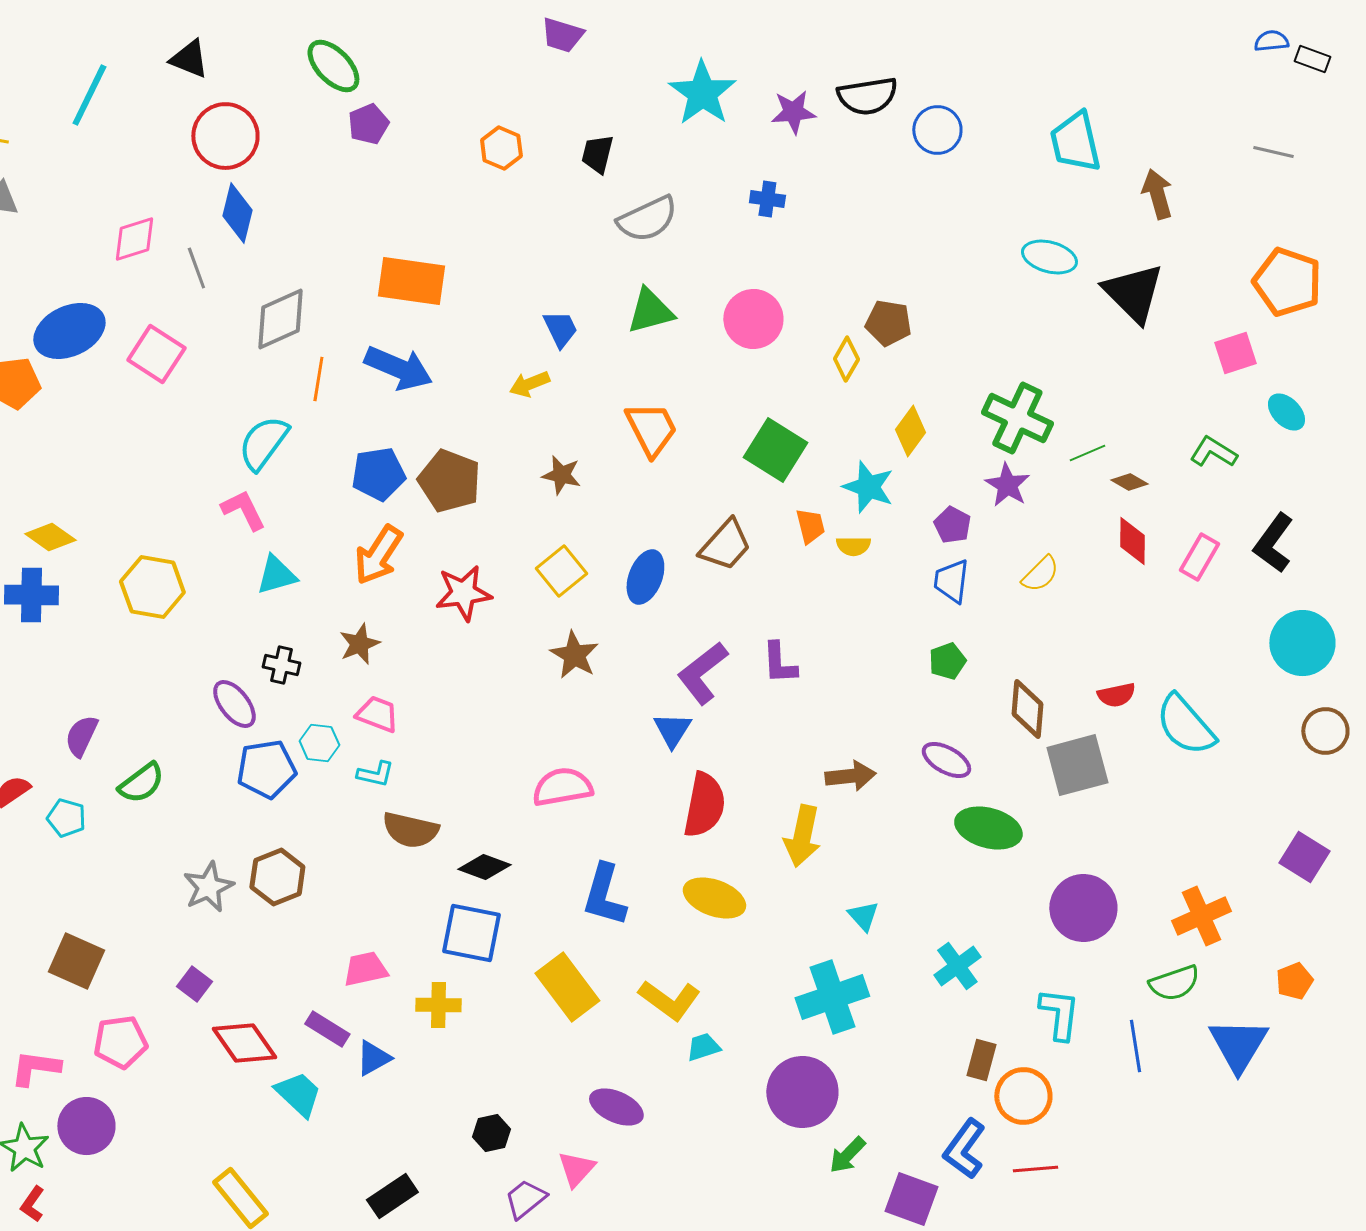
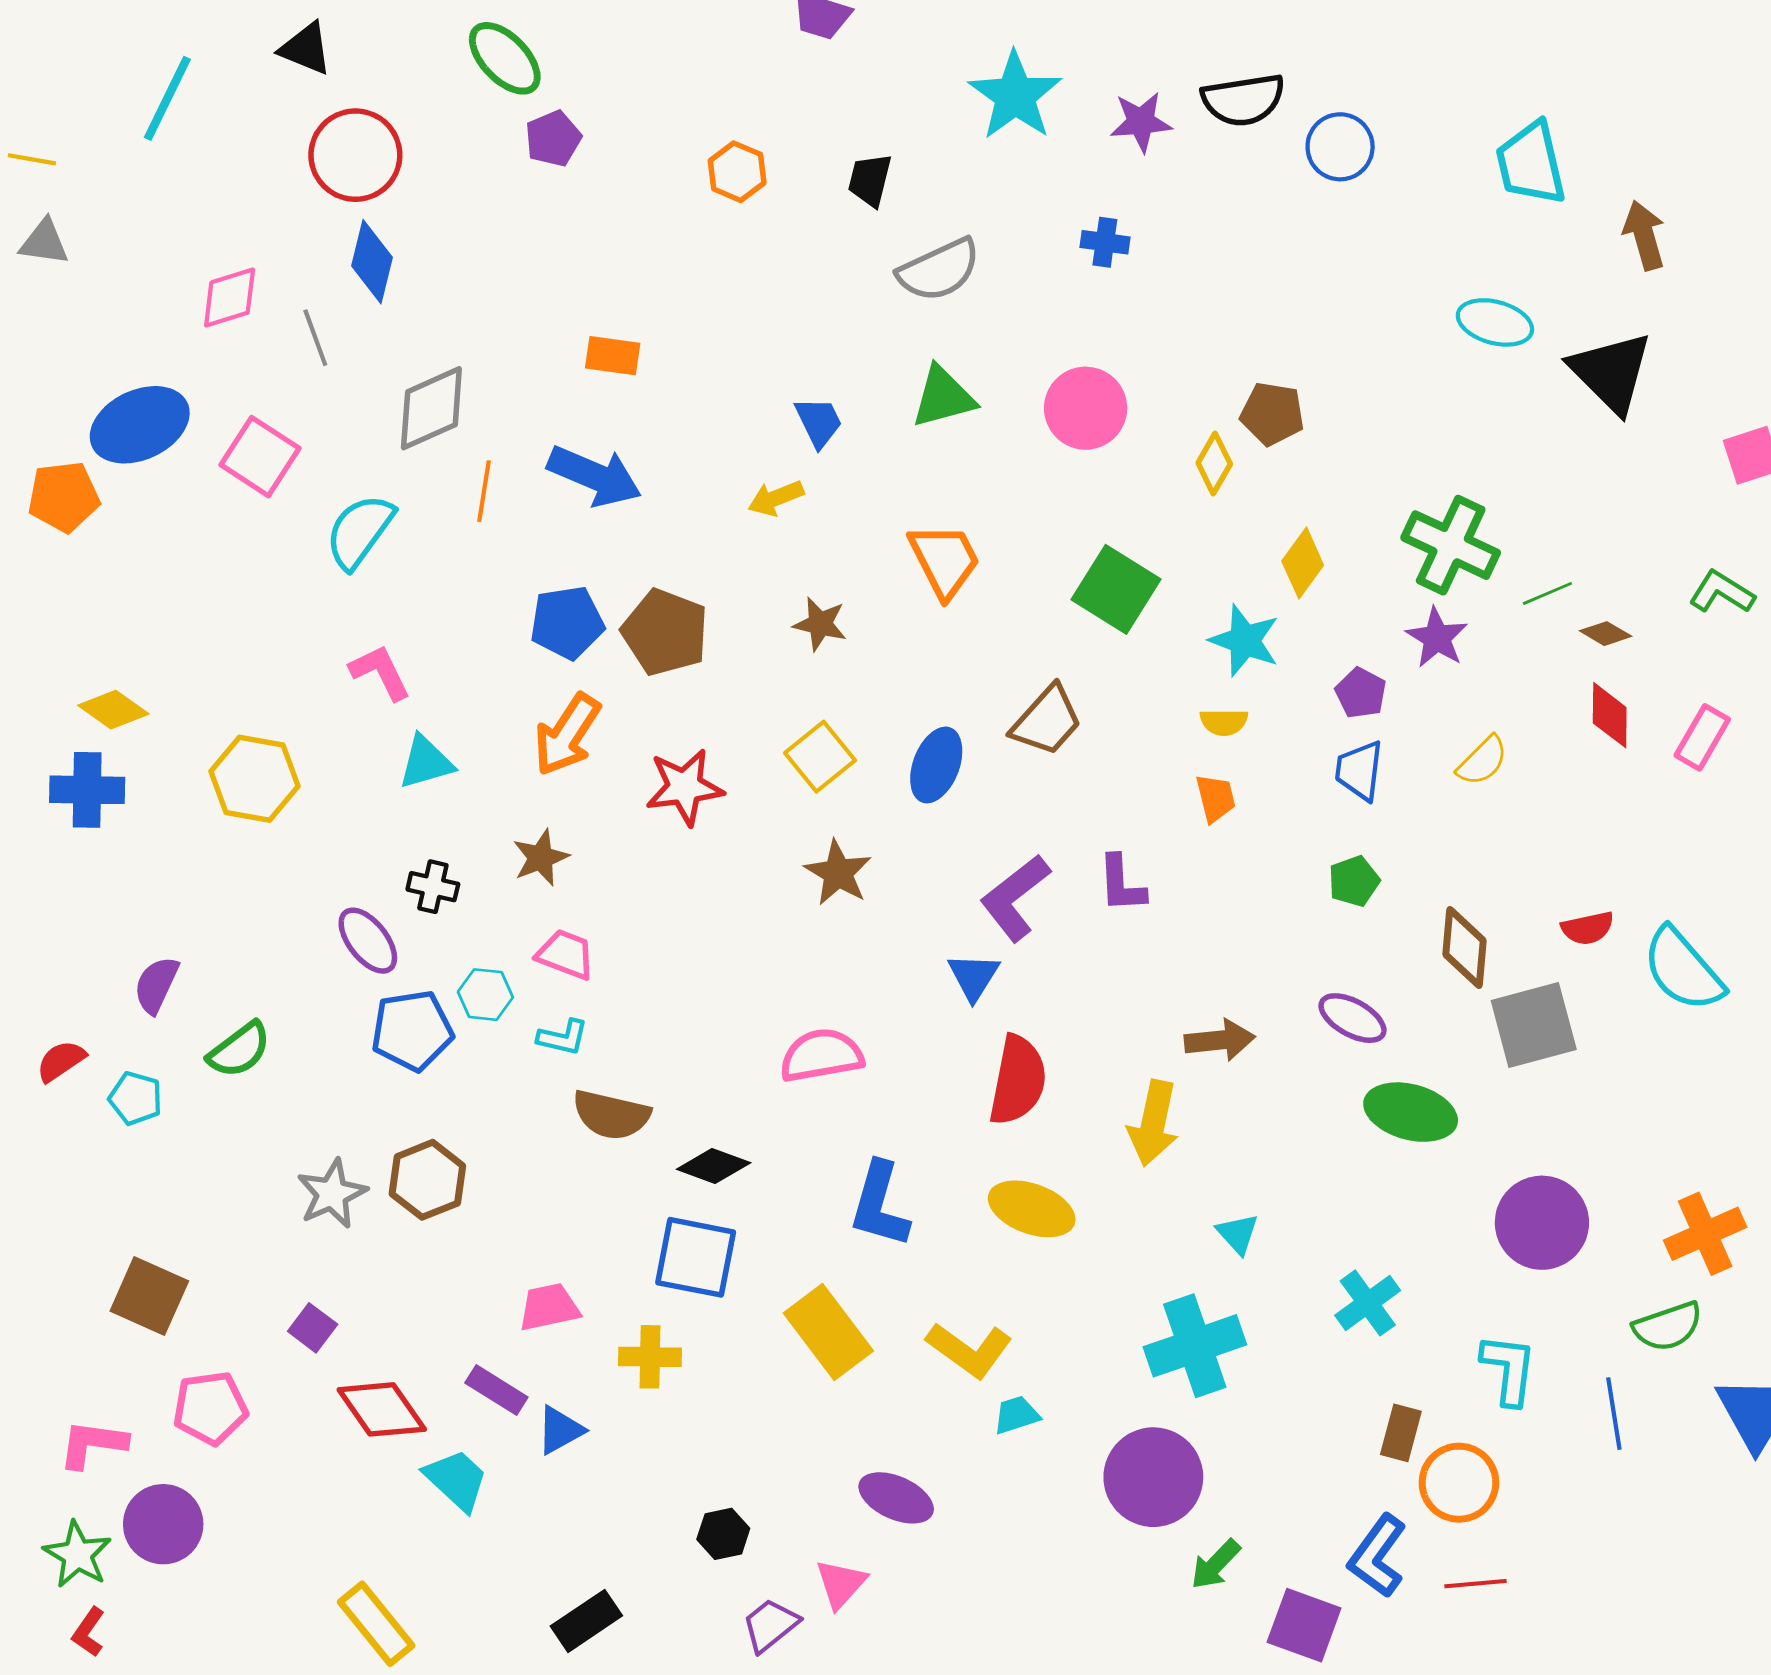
orange rectangle: (411, 281) -> (613, 356), size x0.6
cyan semicircle: (263, 443) -> (360, 531), moved
orange trapezoid: (810, 526) -> (1216, 798), moved

